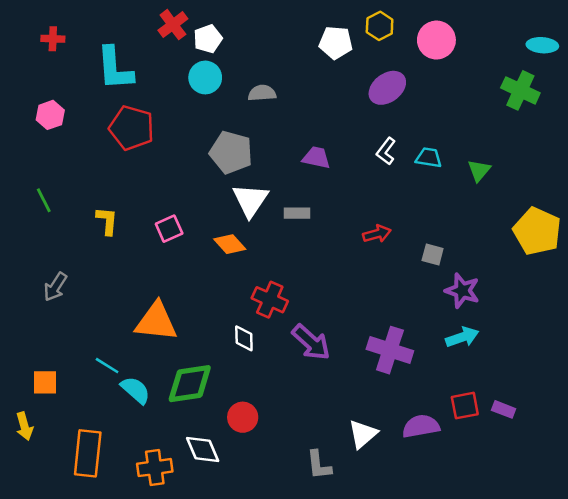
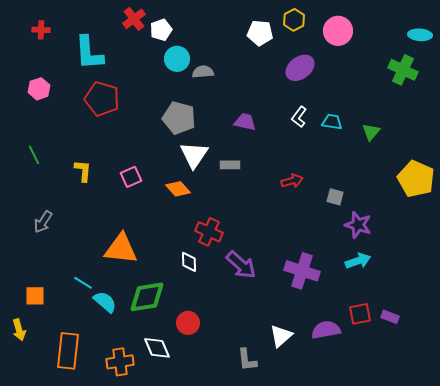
cyan circle: (205, 77) -> (177, 59), moved

